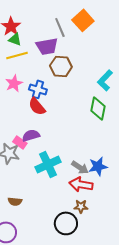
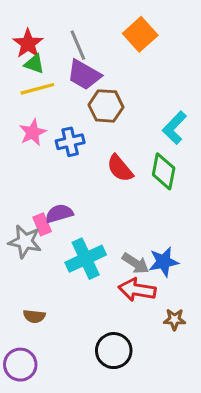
gray line: (60, 27) -> (78, 45), moved
purple trapezoid: (47, 46) -> (84, 75), turned 40
blue cross: (38, 89) -> (70, 142), turned -30
red semicircle: (37, 106) -> (120, 168), moved
pink rectangle: (20, 142) -> (42, 224), turned 32
brown star: (81, 206) -> (174, 319), moved

